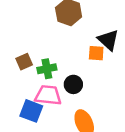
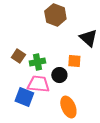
orange square: (96, 53) -> (74, 61), moved
brown square: (24, 62) -> (18, 56), turned -32

